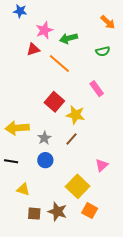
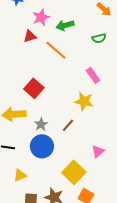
red square: (54, 102) -> (34, 88), moved
yellow star: (76, 115) -> (84, 101), moved
blue circle: (45, 160) -> (42, 146), size x1.5
yellow triangle: (23, 189) -> (20, 175), turned -40

